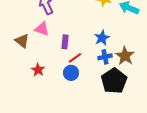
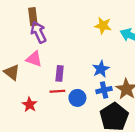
red line: (75, 58) -> (57, 91), moved, turned 32
blue circle: (71, 73) -> (77, 98), moved

